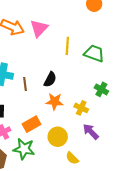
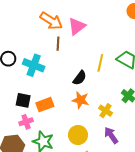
yellow line: (67, 46) -> (100, 63), moved
brown line: (25, 84) -> (58, 44), moved
orange rectangle: (32, 124) -> (45, 105), moved

